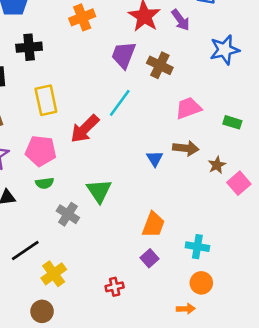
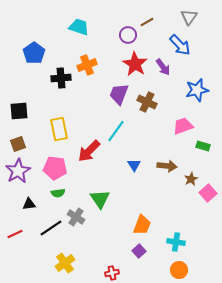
black cross: (29, 47) -> (61, 78), moved
pink trapezoid: (188, 108) -> (183, 126), moved
blue triangle: (155, 159) -> (134, 165), moved
black line: (25, 251) -> (51, 228), moved

